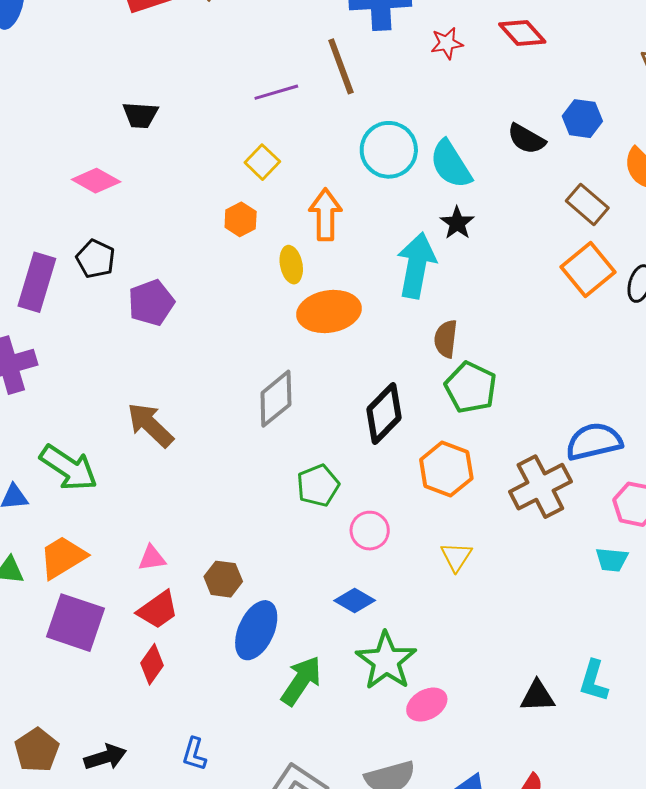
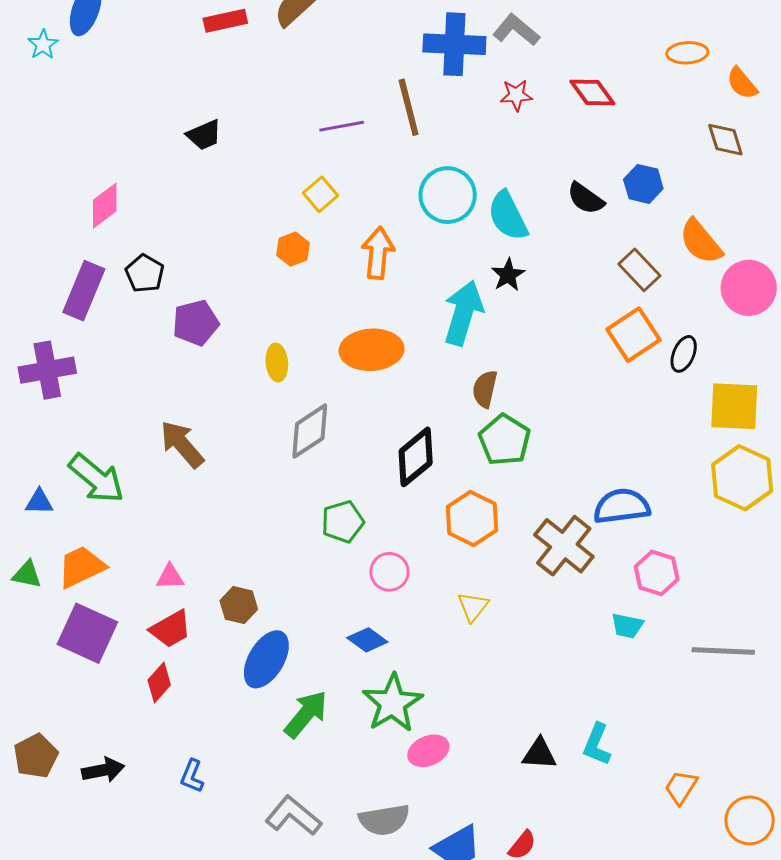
black trapezoid: (140, 115) -> (204, 135), turned -33
pink diamond: (96, 181) -> (105, 206), moved, turned -72
yellow ellipse: (291, 265) -> (277, 363), moved
brown cross: (540, 487) -> (564, 546), turned -30

